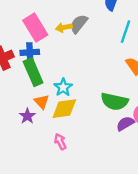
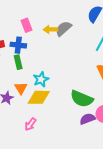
pink rectangle: (35, 28) -> (27, 25), size x0.6
green rectangle: (33, 72) -> (18, 62), size x0.6
pink arrow: (60, 142) -> (30, 124), turned -128

